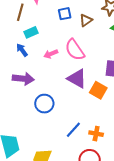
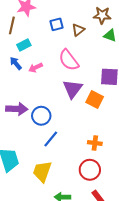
pink arrow: (51, 54) -> (36, 68), moved
purple arrow: (23, 79) -> (17, 109), moved
purple triangle: (77, 79) -> (73, 89), turned 40
blue line: (73, 130) -> (51, 139), moved

